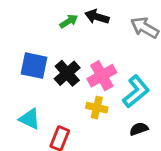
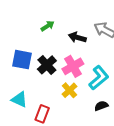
black arrow: (97, 17) -> (77, 37), moved
yellow cross: (97, 108) -> (70, 90), turned 35

